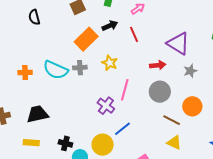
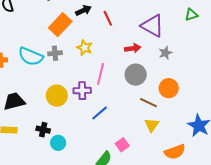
purple cross: (106, 106) -> (82, 91), turned -36
yellow triangle: (174, 143) -> (152, 125), turned 42
yellow circle: (103, 145) -> (57, 96), moved

